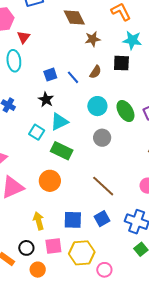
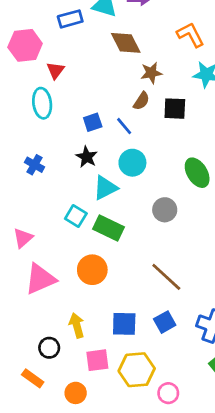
black square: (121, 63) -> (175, 109), moved
brown semicircle: (95, 72) -> (141, 101), moved
cyan circle: (97, 106) -> (132, 163), moved
cyan square: (37, 132) -> (76, 216), moved
black circle: (26, 248) -> (49, 348), moved

